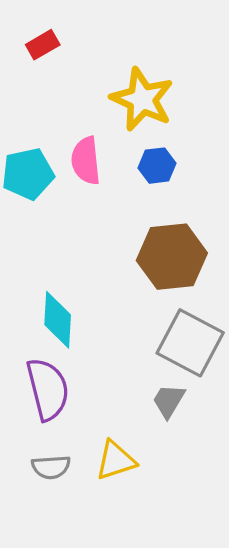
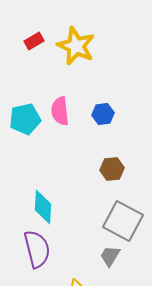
yellow star: (142, 99) -> (76, 46), moved
brown hexagon: (172, 257) -> (112, 169), size x0.6

